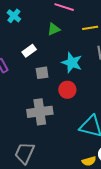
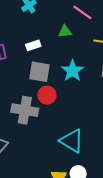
gray square: (42, 73) -> (39, 72), size x1.5
red circle: (67, 90) -> (47, 95), moved

